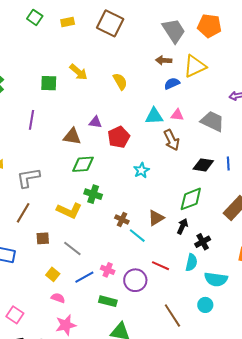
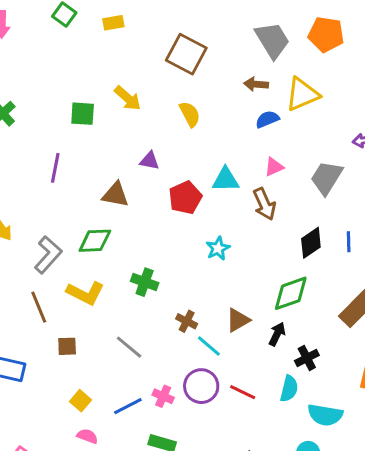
brown square: (110, 23) -> (186, 54), moved
pink triangle: (177, 115) -> (274, 167), turned -32
cyan triangle: (154, 116) -> (226, 180), moved
gray trapezoid: (212, 121) -> (327, 178), turned -85
purple triangle: (95, 122) -> (150, 161), moved
green diamond: (83, 164) -> (95, 241), moved
black diamond: (203, 165) -> (311, 243), turned -45
gray L-shape: (28, 178) -> (48, 255), turned 140
yellow L-shape: (69, 211) -> (85, 293), moved
brown line: (23, 213) -> (39, 307), turned -55
gray line: (72, 248) -> (129, 347), moved
purple circle: (135, 280) -> (201, 386), moved

